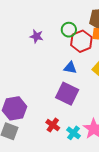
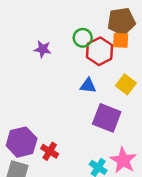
purple square: (67, 94) -> (107, 118), moved
red cross: (53, 125) -> (50, 151), moved

